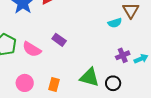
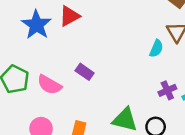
cyan semicircle: (115, 23) -> (156, 48), turned -48

